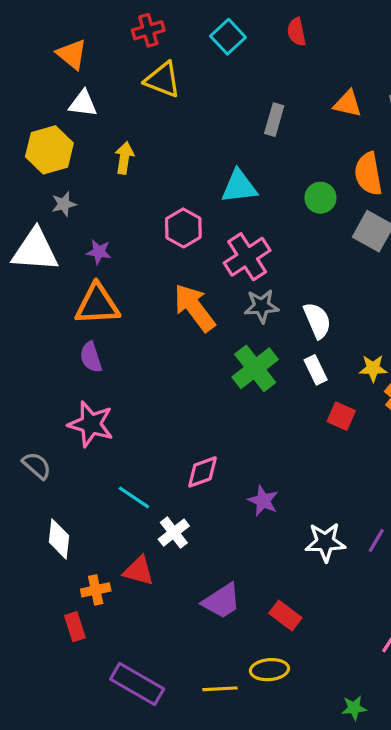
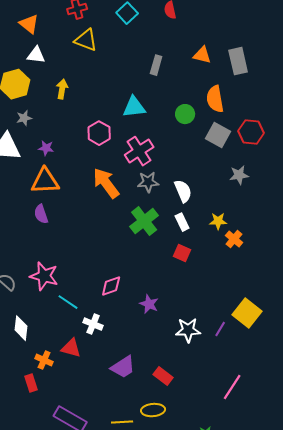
red square: (341, 416) -> (182, 253), moved
pink star: (91, 424) -> (44, 276), moved
white cross: (174, 533) -> (93, 324), turned -30
orange cross: (96, 590) -> (44, 360), turned 36

